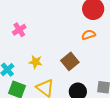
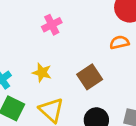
pink cross: (19, 30) -> (52, 25), moved

